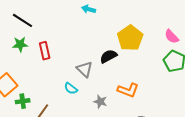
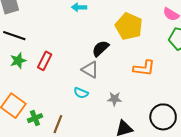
red rectangle: (45, 51) -> (45, 61), turned 54
black semicircle: (108, 56) -> (101, 48), moved
orange L-shape: (128, 90) -> (144, 68), moved

